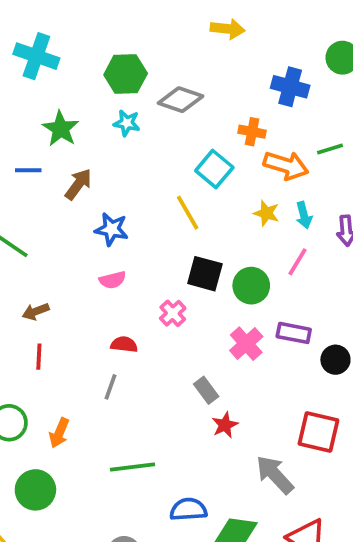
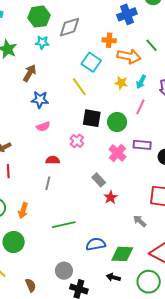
blue cross: (290, 87) -> (127, 14), turned -30
gray diamond: (181, 100) -> (70, 27), turned -30
green line: (330, 149) -> (151, 45), turned 72
brown arrow: (78, 184) -> (30, 73), moved
cyan arrow: (304, 215) -> (141, 82), turned 48
gray arrow: (275, 475) -> (140, 221), size x0.6

